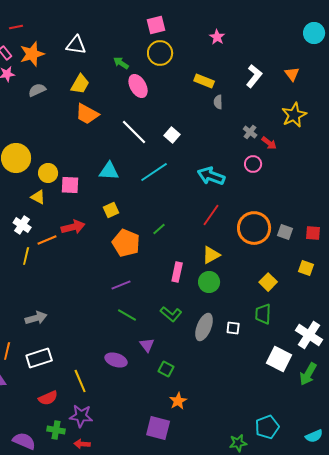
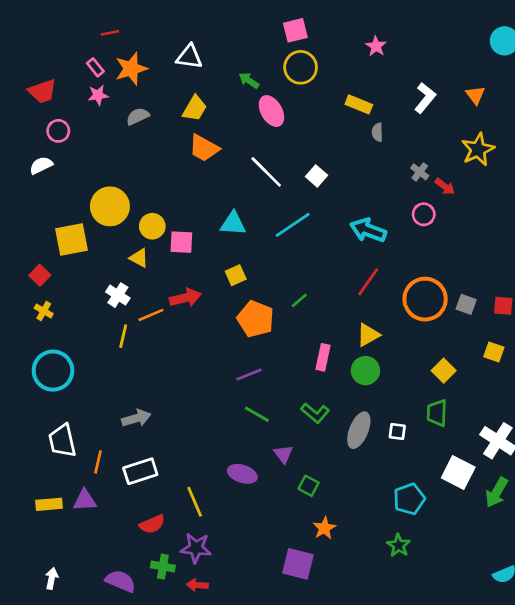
cyan pentagon: (267, 427) -> (409, 499), moved
green star: (238, 443) -> (399, 545), moved, turned -30

